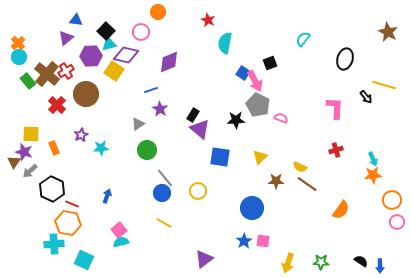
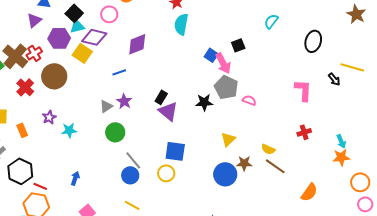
cyan semicircle: (225, 43) -> (181, 24), moved
purple star: (160, 109) -> (124, 101), moved
blue square: (220, 157) -> (175, 151), moved
blue circle: (252, 208) -> (225, 174), moved

